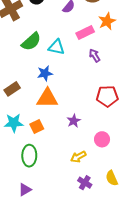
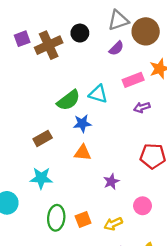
green semicircle: (31, 42) -> (68, 100), moved
purple arrow: (95, 55) -> (142, 107), turned -80
orange triangle: (47, 98) -> (83, 153), size x0.7
orange square: (37, 126) -> (83, 220), moved

